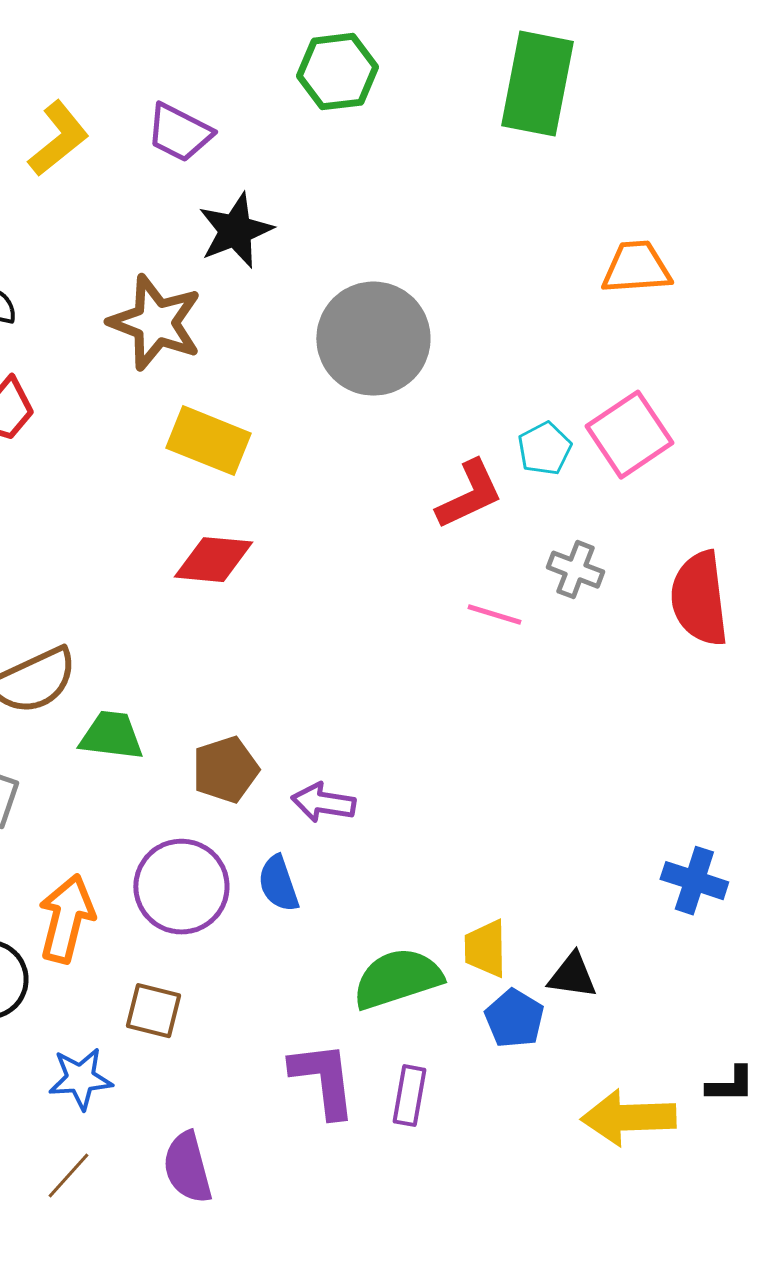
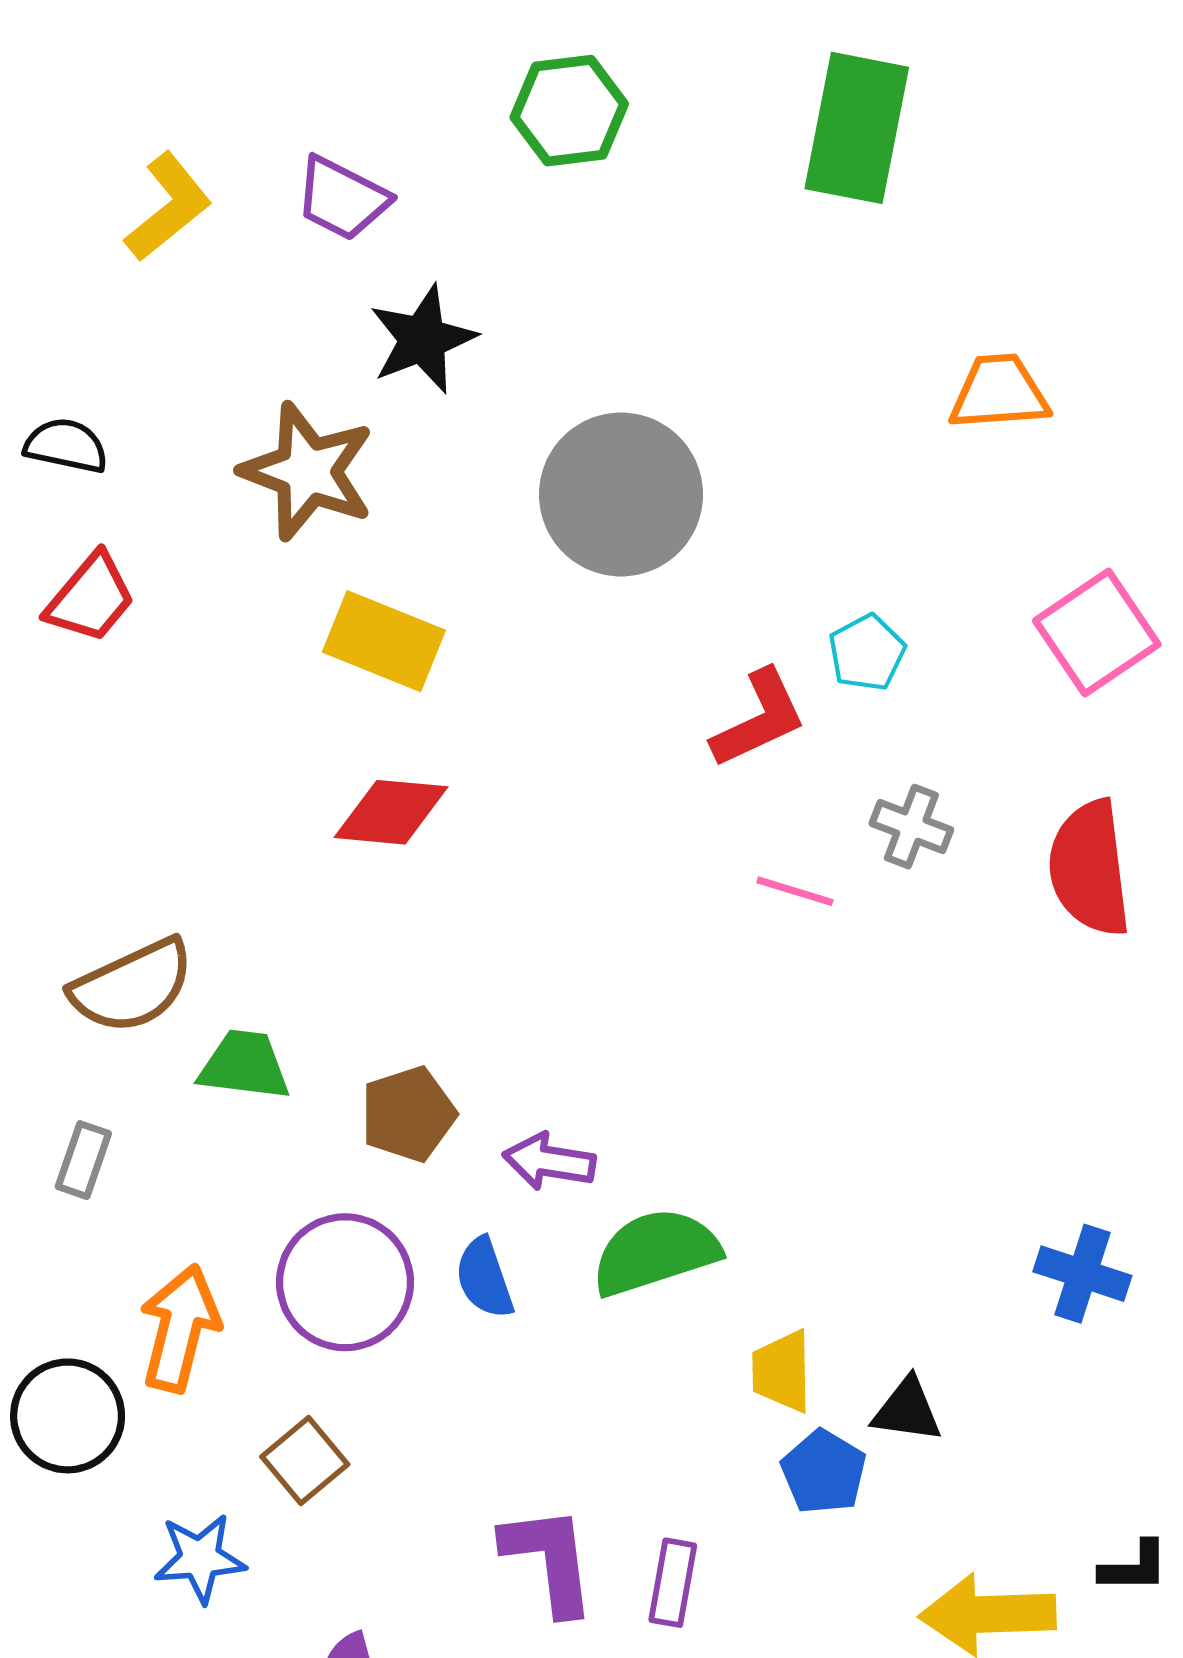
pink square: (629, 435) -> (1097, 632), moved
green semicircle: (397, 979) -> (655, 1252), moved
brown square: (153, 1011) -> (305, 1460), turned 36

